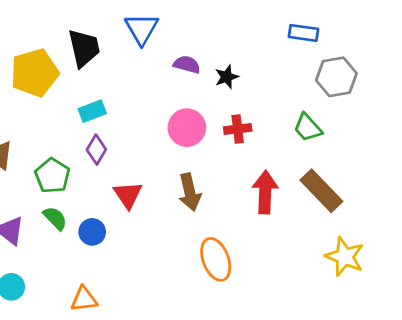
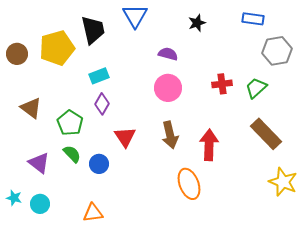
purple semicircle: (187, 65) -> (168, 54), moved
black star: (227, 77) -> (197, 23), moved
green trapezoid: (308, 128) -> (256, 88), turned 90
red cross: (238, 129) -> (222, 84), moved
red arrow: (265, 192) -> (209, 145), moved

